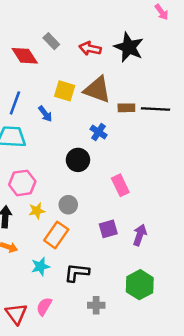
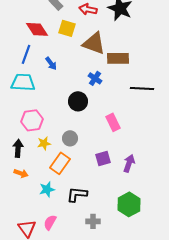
red diamond: (25, 56) -> (37, 29), moved
yellow square: (65, 91) -> (67, 28), moved
brown rectangle: (126, 108) -> (118, 58), size x1.5
black line: (155, 109) -> (142, 88), moved

